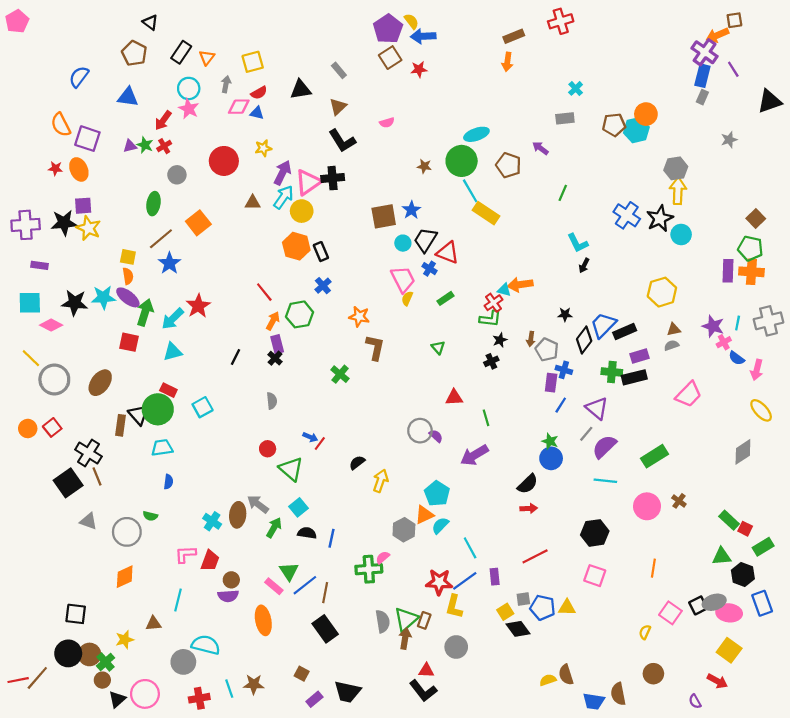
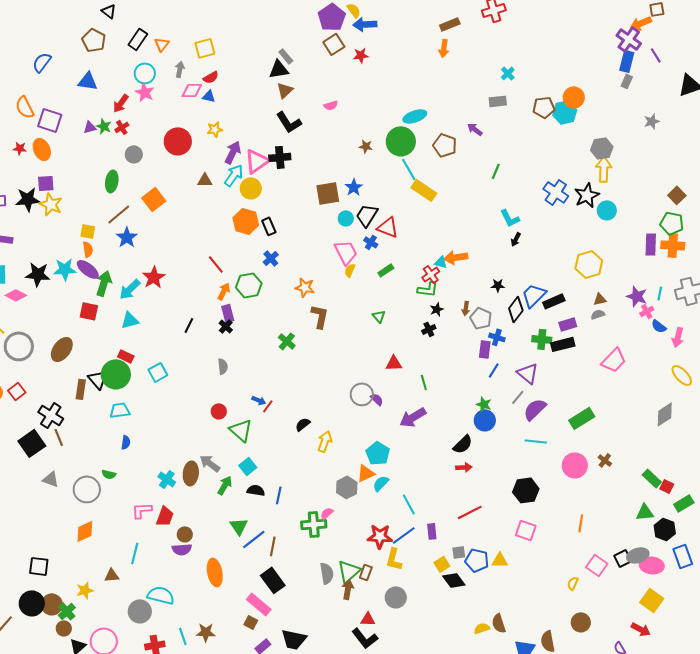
black triangle: (301, 90) -> (279, 69), moved
pink rectangle: (274, 586) -> (259, 604), moved, size x1.4

